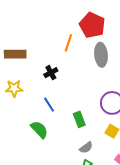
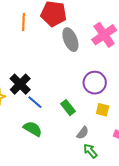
orange line: (68, 43) -> (23, 22), moved
black cross: (51, 73) -> (20, 84), moved, size x1.5

